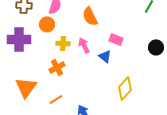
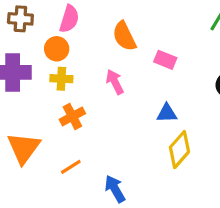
pink rectangle: (116, 39) -> (165, 60), moved
yellow cross: (63, 43) -> (61, 79), moved
blue triangle: (105, 56) -> (167, 113), moved, turned -40

